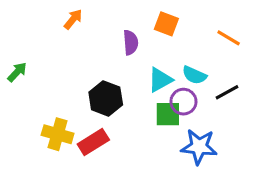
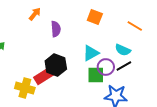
purple semicircle: (131, 43) -> (56, 29), moved
cyan semicircle: (194, 75) -> (123, 50), moved
black line: (227, 92) -> (124, 66), moved
red rectangle: (93, 142) -> (44, 76), moved

